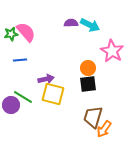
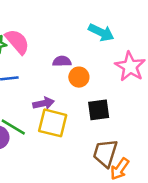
purple semicircle: (71, 23) -> (62, 61), moved
orange circle: (88, 68) -> (79, 77), moved

